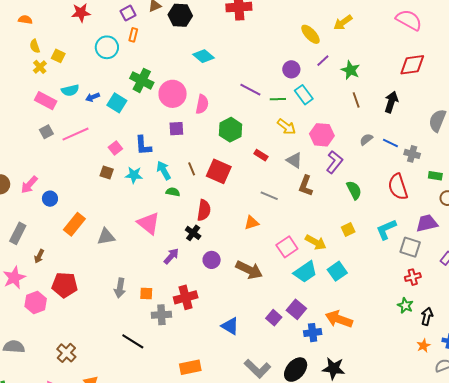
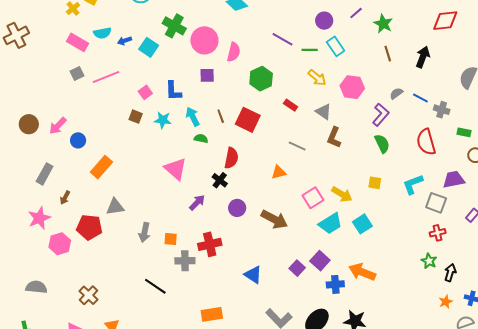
purple L-shape: (334, 162) -> (381, 115), moved
yellow square: (348, 230) -> (375, 183), turned 32
gray triangle: (106, 237) -> (115, 207), moved

